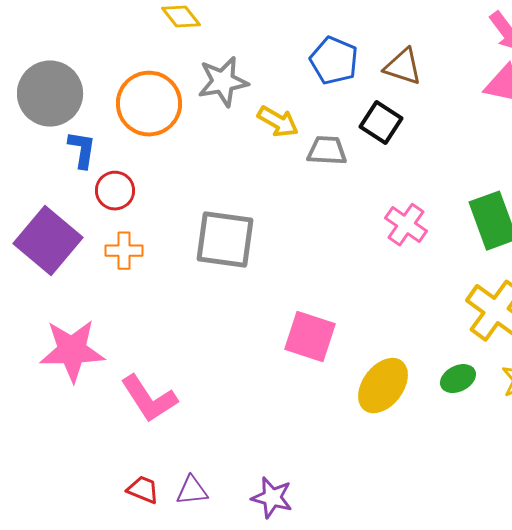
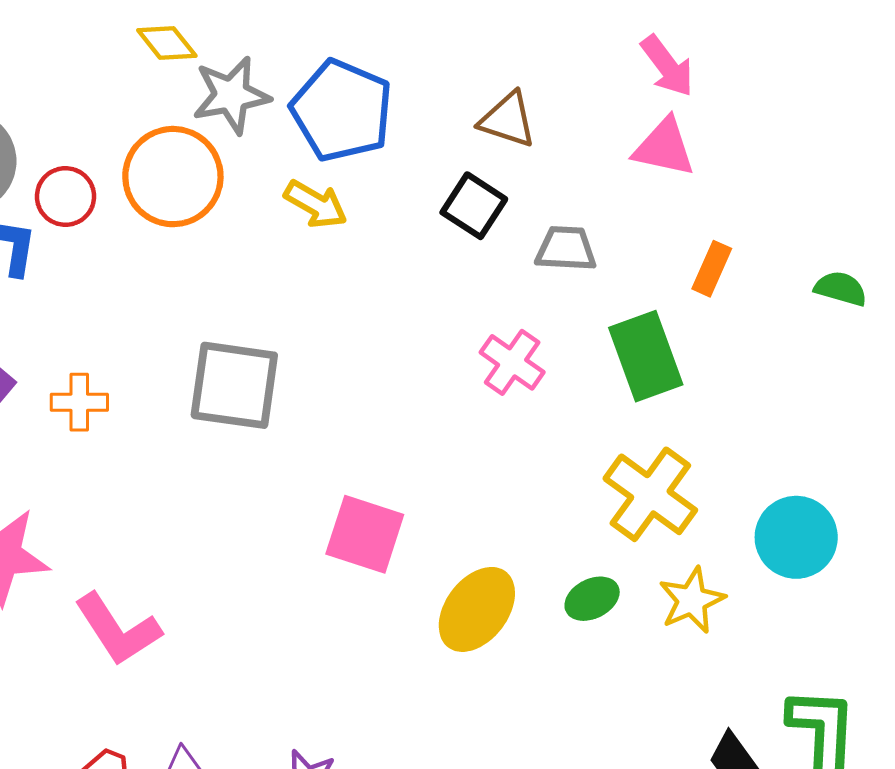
blue pentagon: (334, 61) -> (342, 111), moved, size x1.4
gray star: (223, 82) -> (231, 95), moved
orange circle: (149, 104) -> (173, 177), moved
gray trapezoid: (327, 151) -> (566, 249), moved
red circle: (115, 191) -> (65, 196), moved

